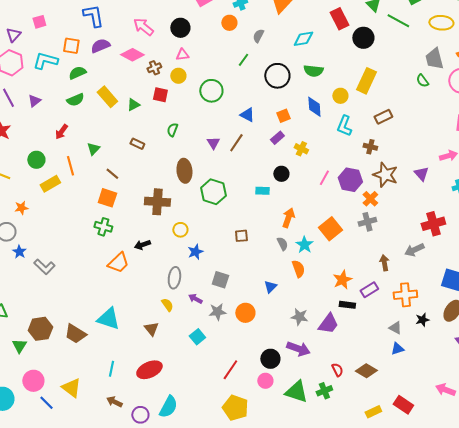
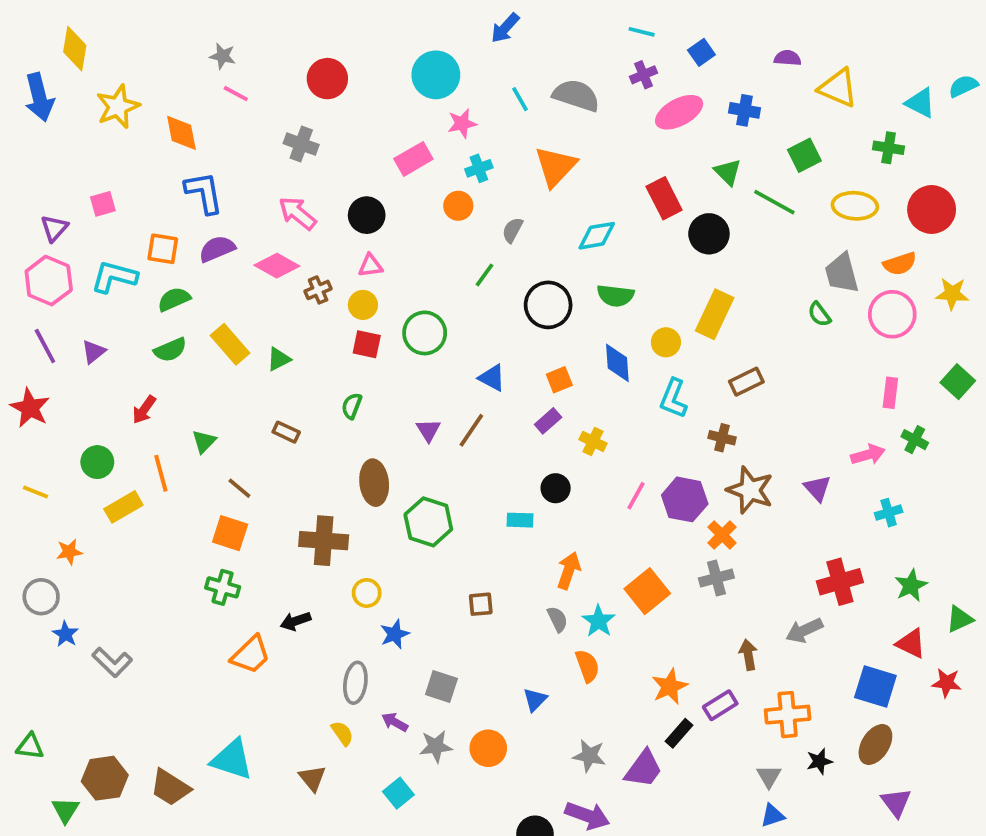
red square: (160, 95) -> (367, 344), moved
black rectangle: (347, 305) -> (679, 733), turned -56
gray triangle: (395, 328) -> (769, 776), turned 32

